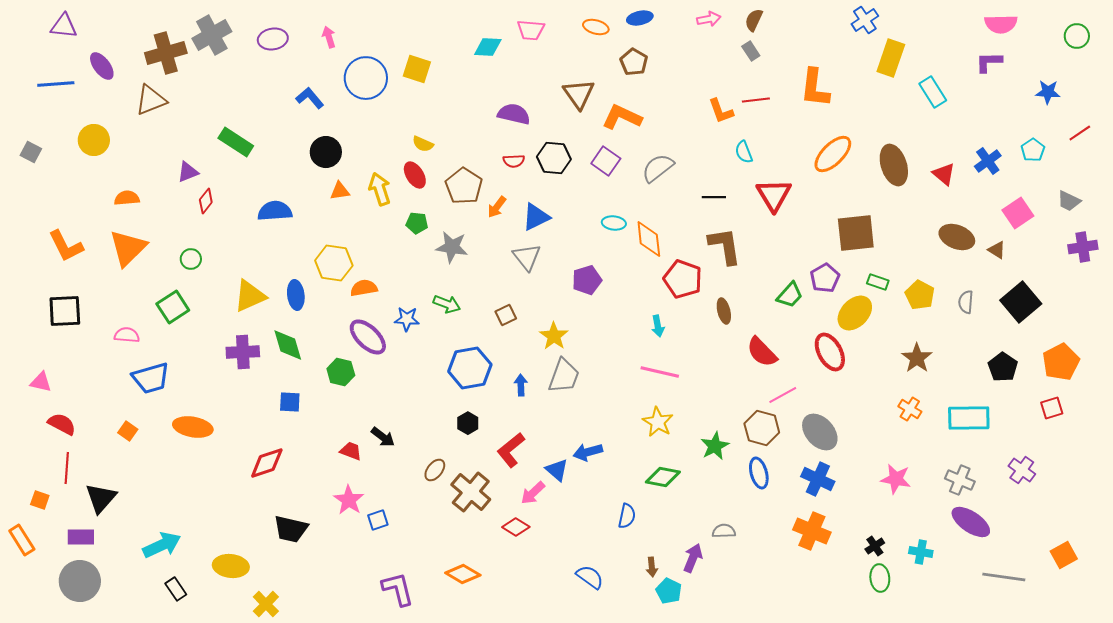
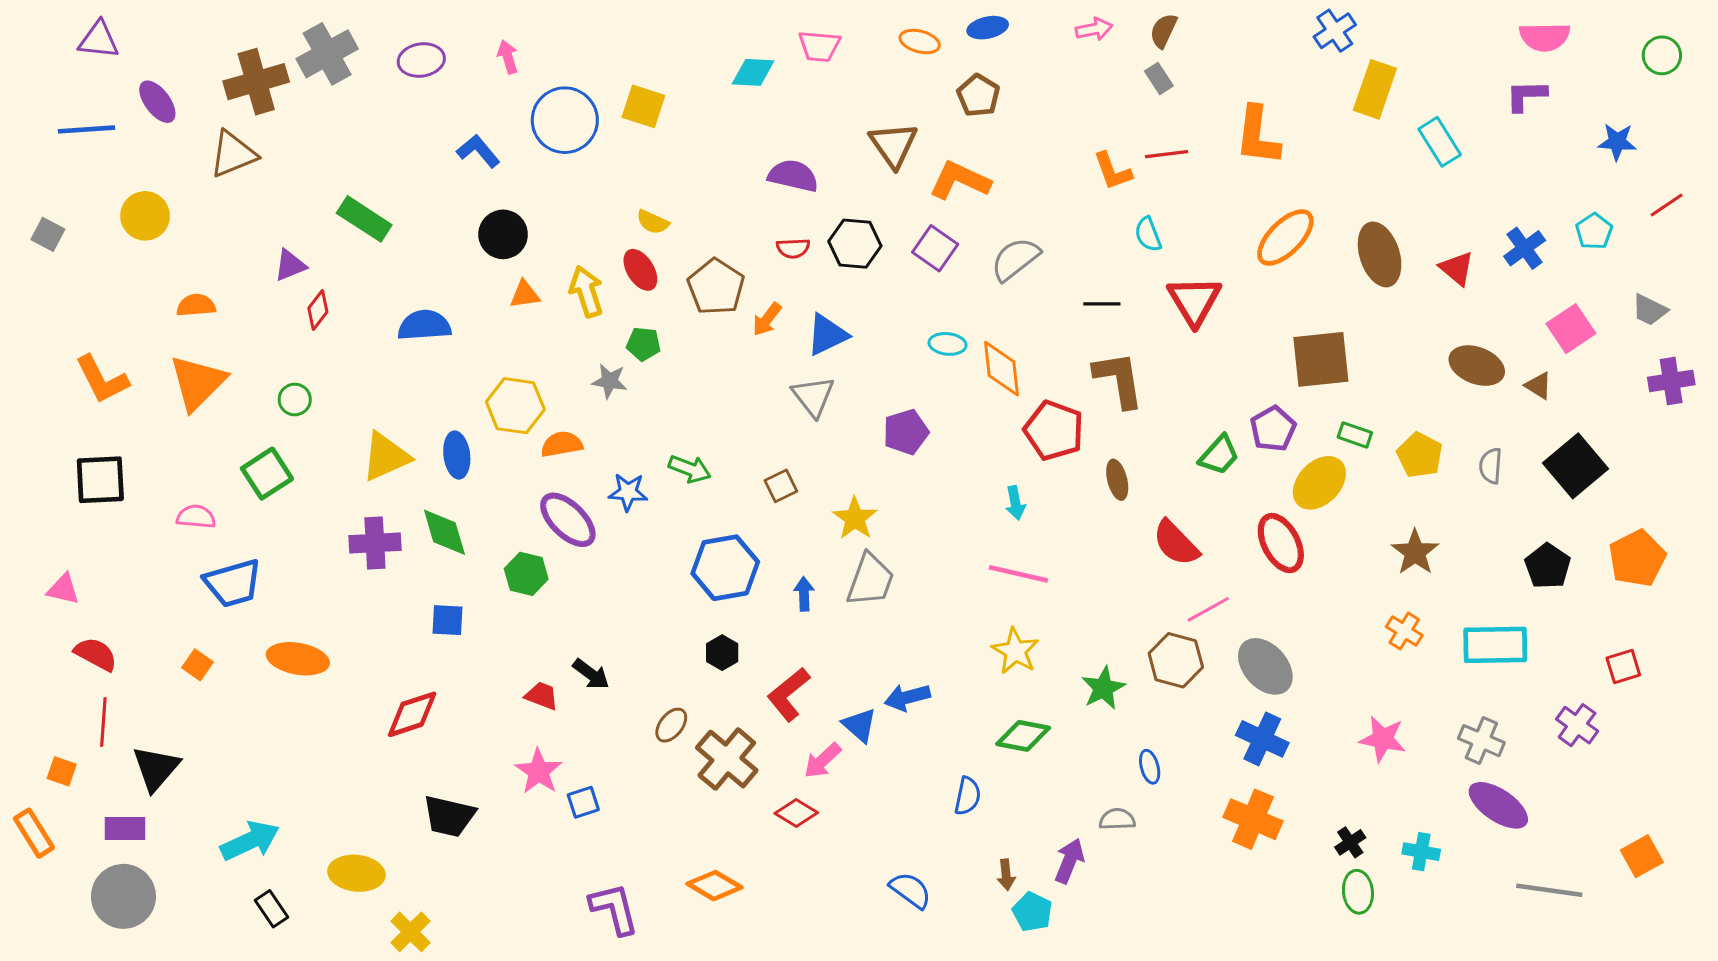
gray star: (452, 247) -> (610, 381), moved, size x0.7
red square: (1052, 408) -> (1623, 666), moved
blue ellipse: (759, 473) -> (1150, 767), moved, size x0.7

